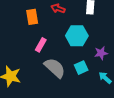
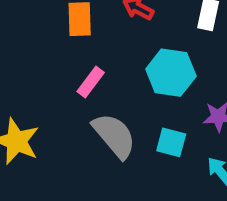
cyan square: (81, 68) -> (171, 142), turned 32

